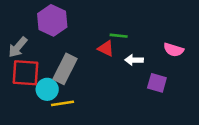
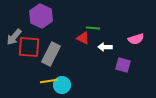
pink semicircle: (174, 50) -> (136, 39), turned -35
red square: (25, 73) -> (29, 47), moved
cyan circle: (47, 89) -> (62, 85), moved

